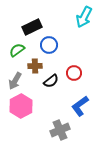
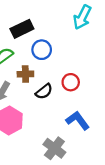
blue L-shape: (80, 106) -> (78, 120), turned 90
gray cross: (60, 130) -> (54, 148), turned -30

